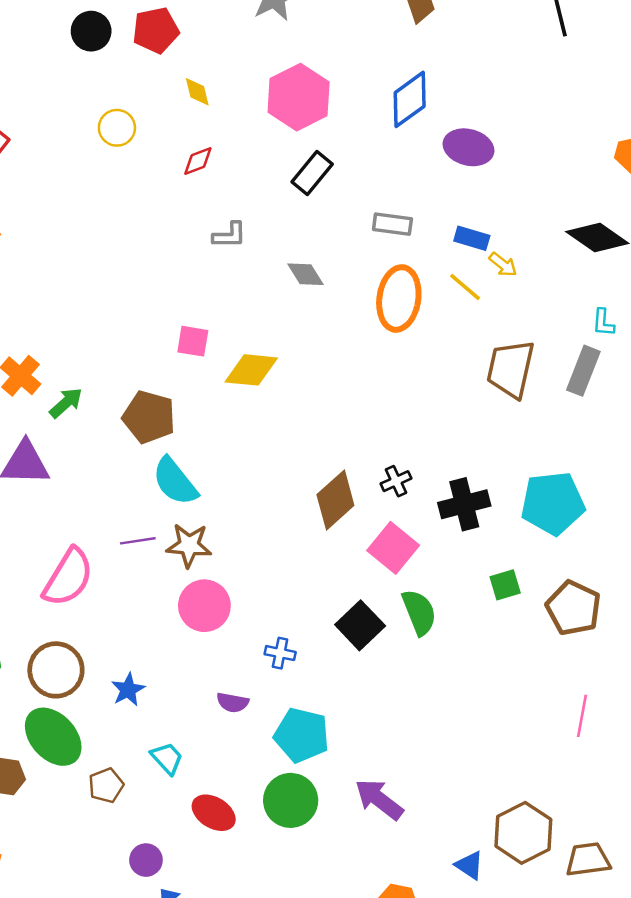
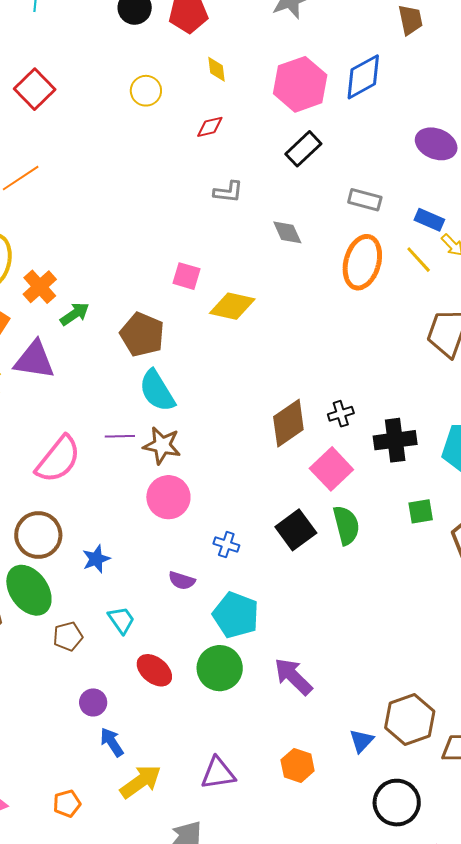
blue diamond: (410, 99) -> (363, 77), moved
blue triangle: (469, 865) -> (362, 741), turned 32

